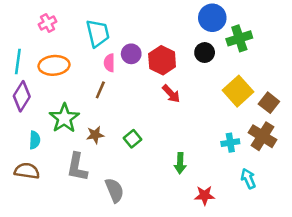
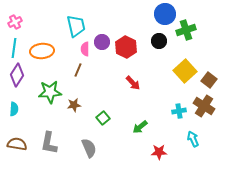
pink cross: (48, 23) -> (15, 22), moved
red arrow: (171, 94) -> (133, 83), moved
green star: (64, 118) -> (50, 92), turned 30
green square: (132, 139) -> (103, 118), moved
cyan semicircle: (35, 140) -> (14, 109), moved
green arrow: (180, 163) -> (140, 127), turned 49
gray L-shape: (77, 167) -> (49, 143), moved
brown semicircle: (27, 171) -> (17, 144), moved

